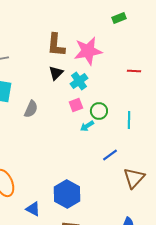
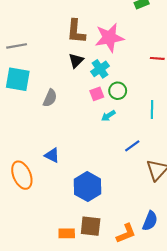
green circle: (99, 111) -> (118, 91), moved
blue triangle: (33, 209) -> (52, 155), moved

